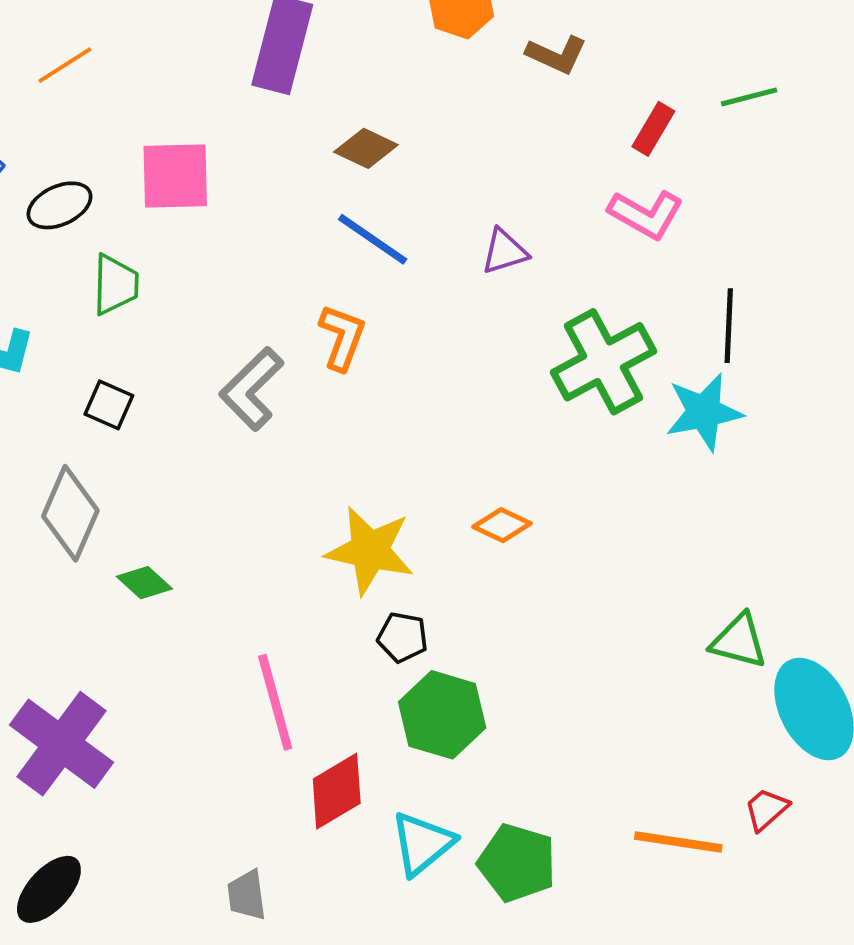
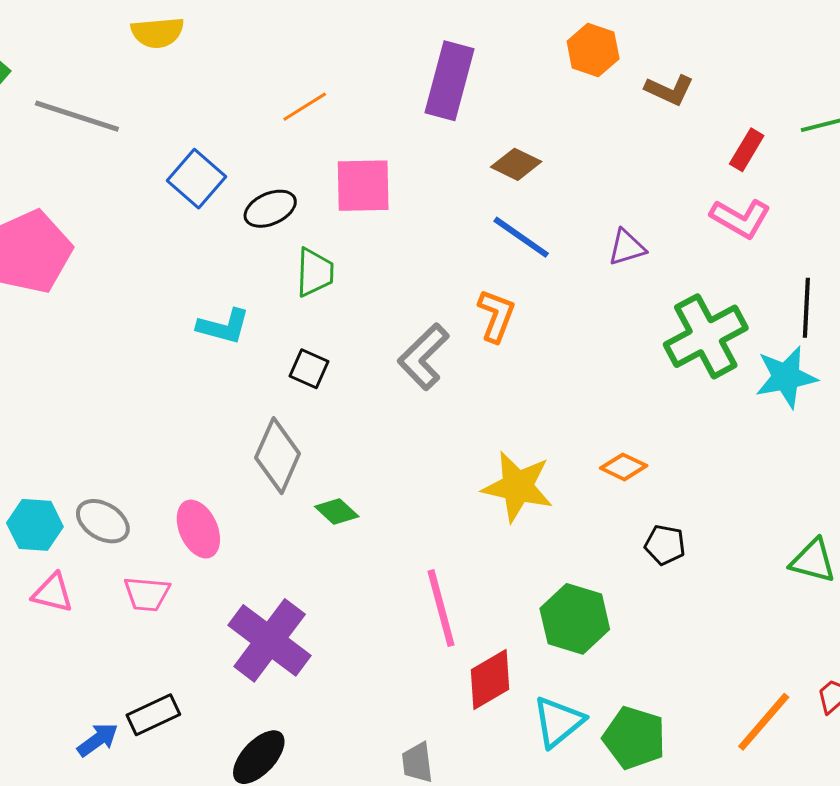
orange line: (65, 65) -> (305, 107), moved
black pentagon: (402, 637) -> (665, 545), moved
orange line: (678, 842) -> (764, 722), turned -58

